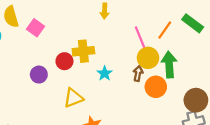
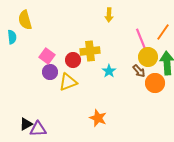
pink square: (35, 28) -> (47, 56), moved
brown arrow: (138, 73) -> (139, 71), turned 128
yellow triangle: (73, 98) -> (68, 82), moved

